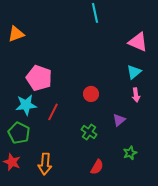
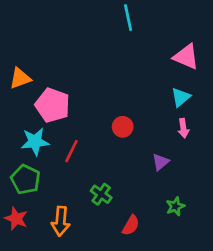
orange triangle: (16, 34) -> (20, 78), moved
green cross: (89, 132) -> (101, 194), moved

